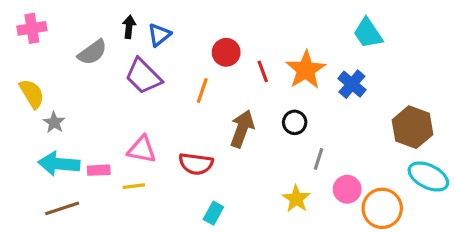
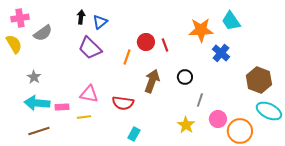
gray semicircle: (92, 52) -> (43, 33), moved
red circle: (226, 52) -> (146, 42), moved
orange star: (306, 70) -> (201, 30), moved, turned 30
yellow semicircle: (32, 94) -> (14, 44), moved

